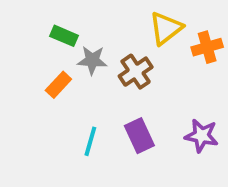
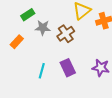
green rectangle: (64, 36) -> (28, 15), turned -56
orange rectangle: (58, 85) -> (17, 42), moved

